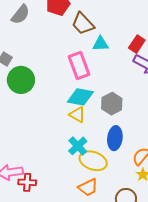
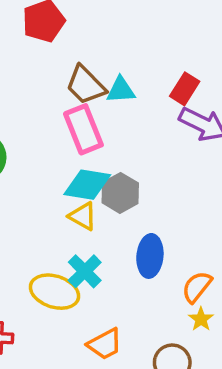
brown trapezoid: (83, 24) -> (86, 85), moved
gray hexagon: (112, 104) -> (120, 193), moved
yellow ellipse: (93, 161) -> (54, 292), moved

